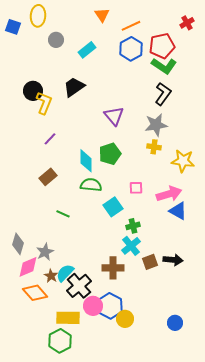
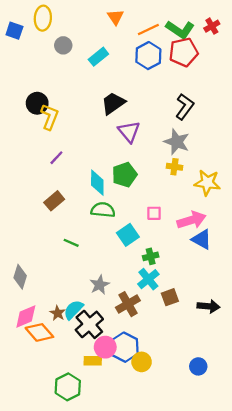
green L-shape: (164, 66) -> (180, 29), moved
black trapezoid: (74, 87) -> (113, 103), moved
gray star: (156, 125) -> (177, 142), turned 30
gray star: (45, 252) -> (100, 285), moved
black arrow: (173, 260) -> (208, 306), moved
pink diamond: (28, 267) -> (26, 317), moved
brown cross: (113, 268) -> (128, 304), turned -30
yellow rectangle: (68, 318) -> (93, 361), moved, size x0.7

